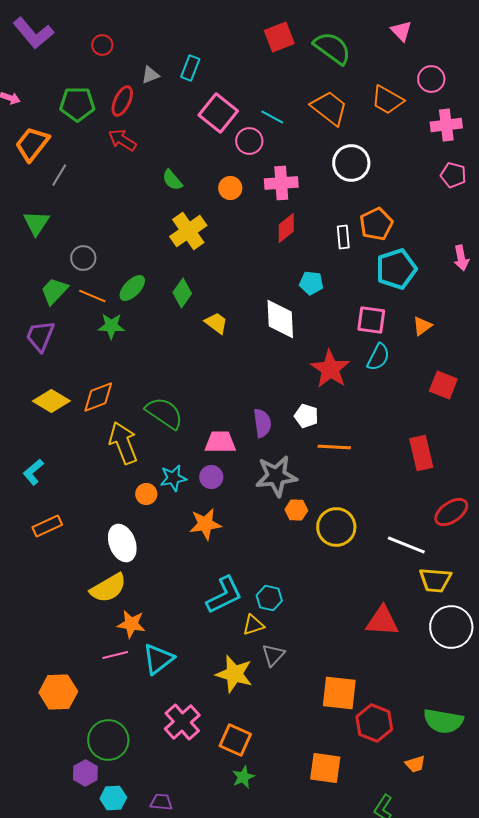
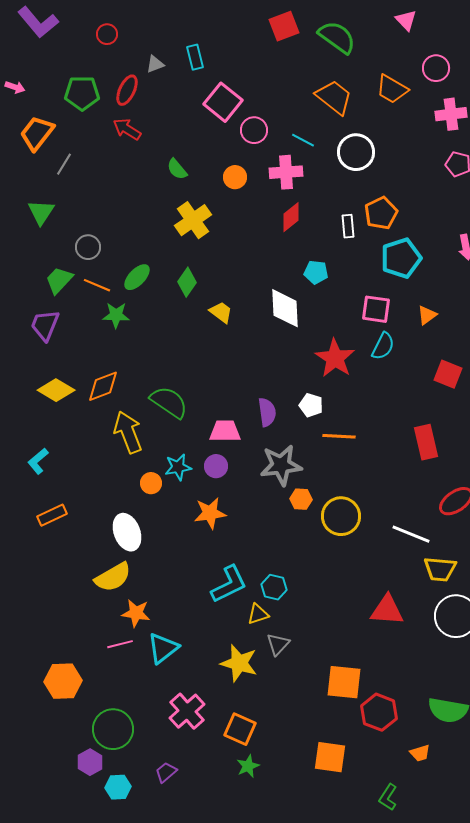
cyan rectangle: (190, 68) -> (195, 57), turned -35
cyan line: (272, 117) -> (303, 140), moved
purple trapezoid: (161, 802) -> (166, 772), moved, turned -45

